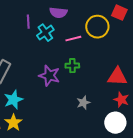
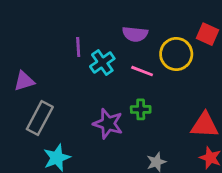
purple semicircle: (58, 13) -> (135, 34), moved
pink line: (73, 39) -> (142, 71), turned 35

